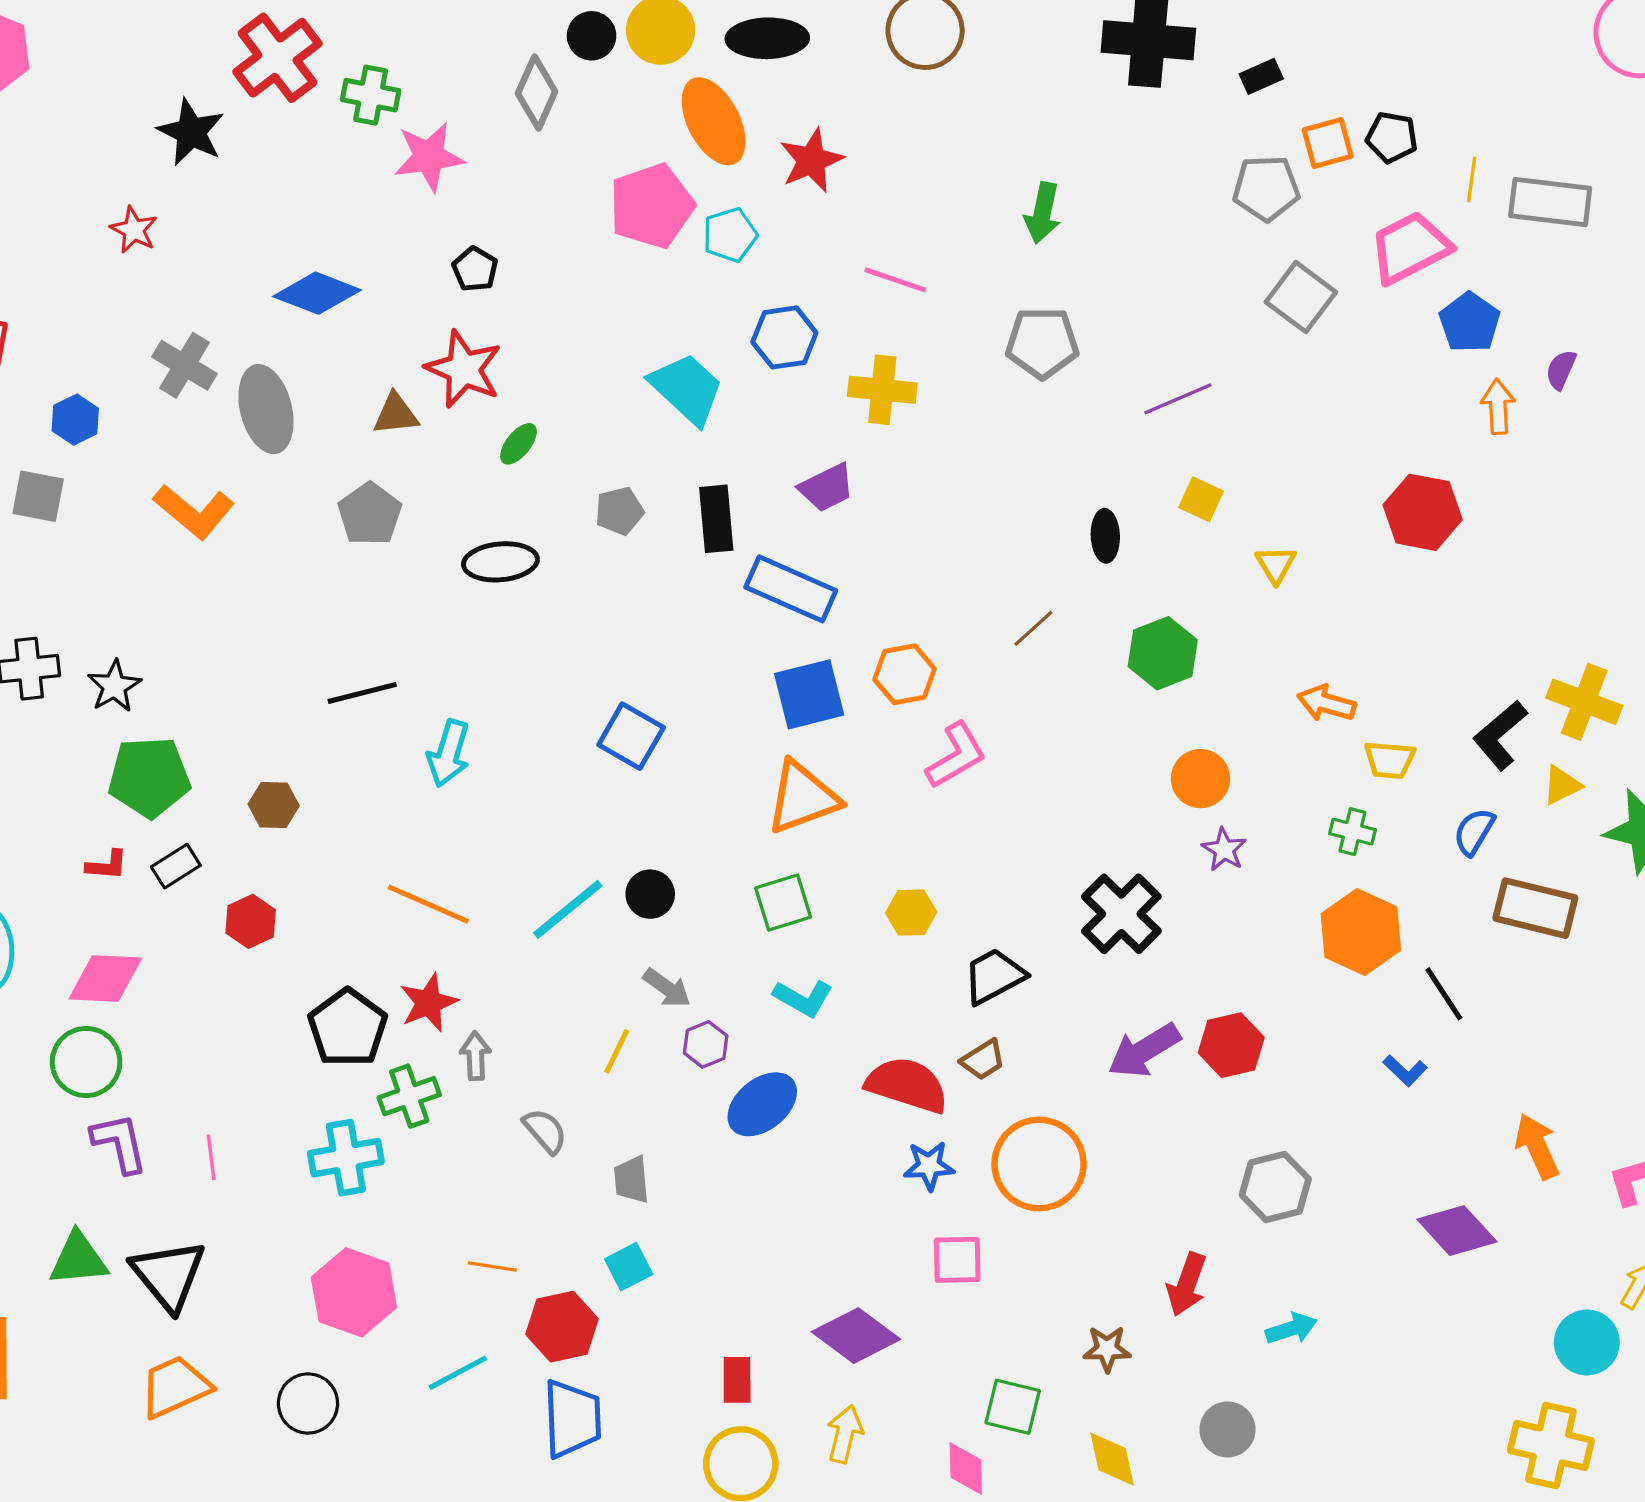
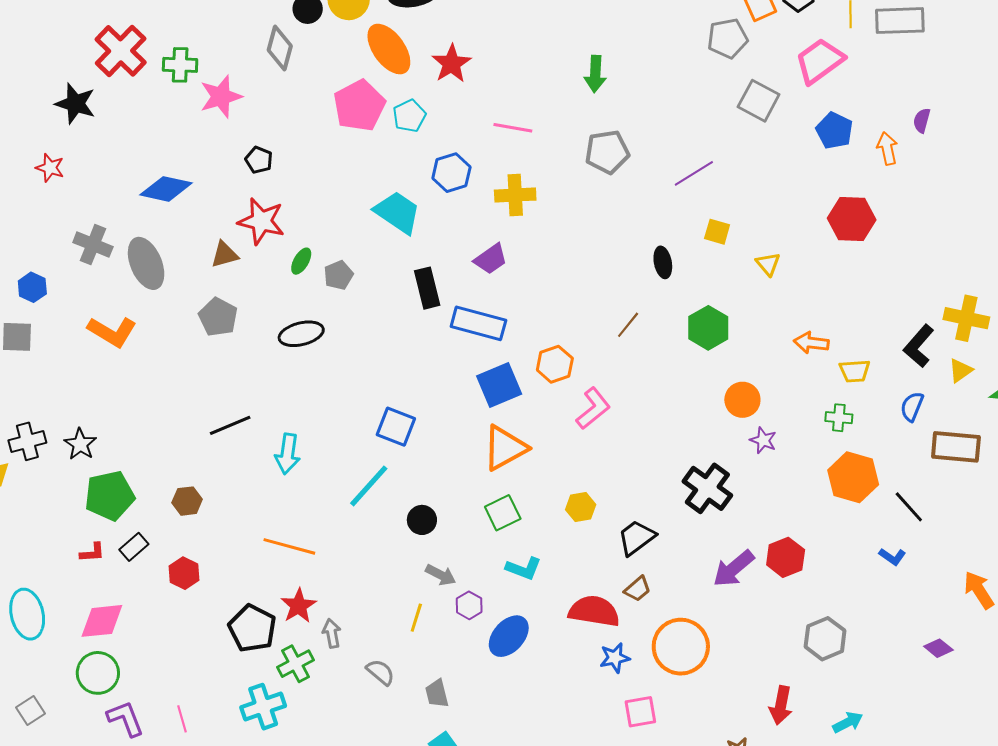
blue pentagon: (1470, 322) -> (834, 131), moved
gray pentagon: (619, 511) -> (338, 275), moved
cyan line: (568, 909) -> (369, 486), moved
purple diamond: (1457, 1231) -> (938, 648), size x0.6

